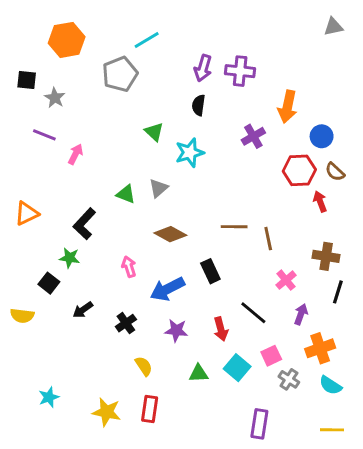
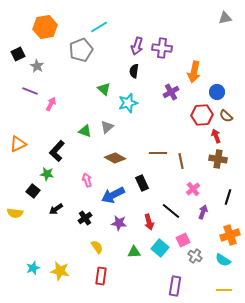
black square: (27, 80) -> (18, 54), turned -32
brown cross: (326, 256) -> (218, 159), moved
orange cross: (320, 348) -> (230, 235), moved
yellow star: (107, 412) -> (60, 271), moved

